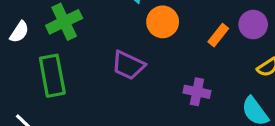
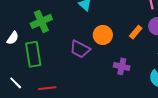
orange circle: (163, 22) -> (103, 35), moved
white semicircle: (19, 32) -> (13, 38), moved

